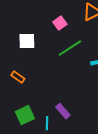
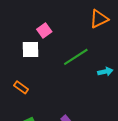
pink square: (60, 23) -> (44, 31), moved

